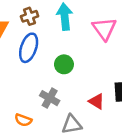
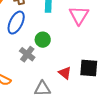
gray cross: (50, 98) -> (27, 54), moved

